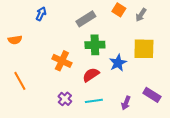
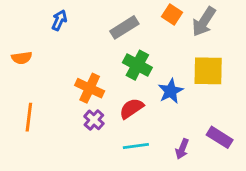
gray arrow: (141, 15) -> (204, 22), size x1.5
green cross: (95, 45) -> (137, 65), turned 30
orange line: (20, 81) -> (29, 117), turned 36
purple cross: (65, 99) -> (94, 120), moved

